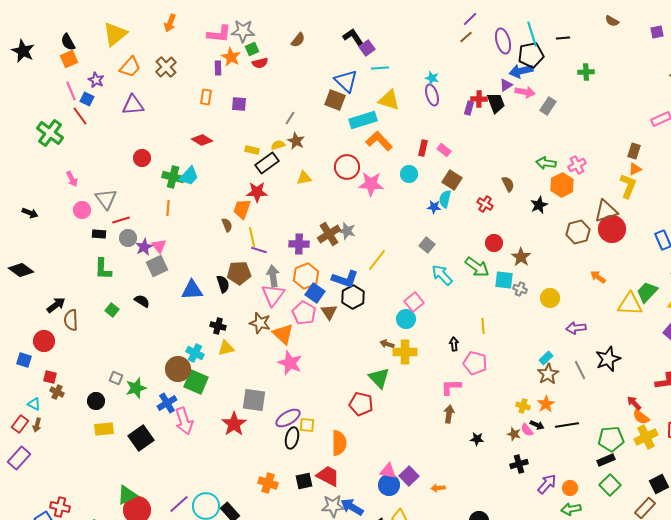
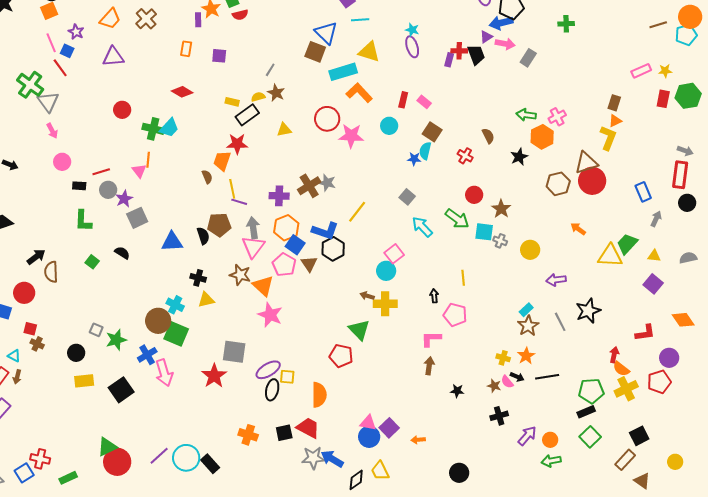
gray triangle: (106, 199) -> (48, 102), moved
pink triangle: (159, 246) -> (139, 171), moved
red arrow: (634, 403) -> (614, 355), turned 56

